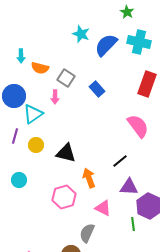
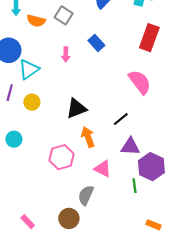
gray square: (66, 78) -> (64, 15), moved
pink arrow: (55, 97) -> (66, 55), moved
black triangle: (66, 153) -> (76, 108), moved, turned -35

